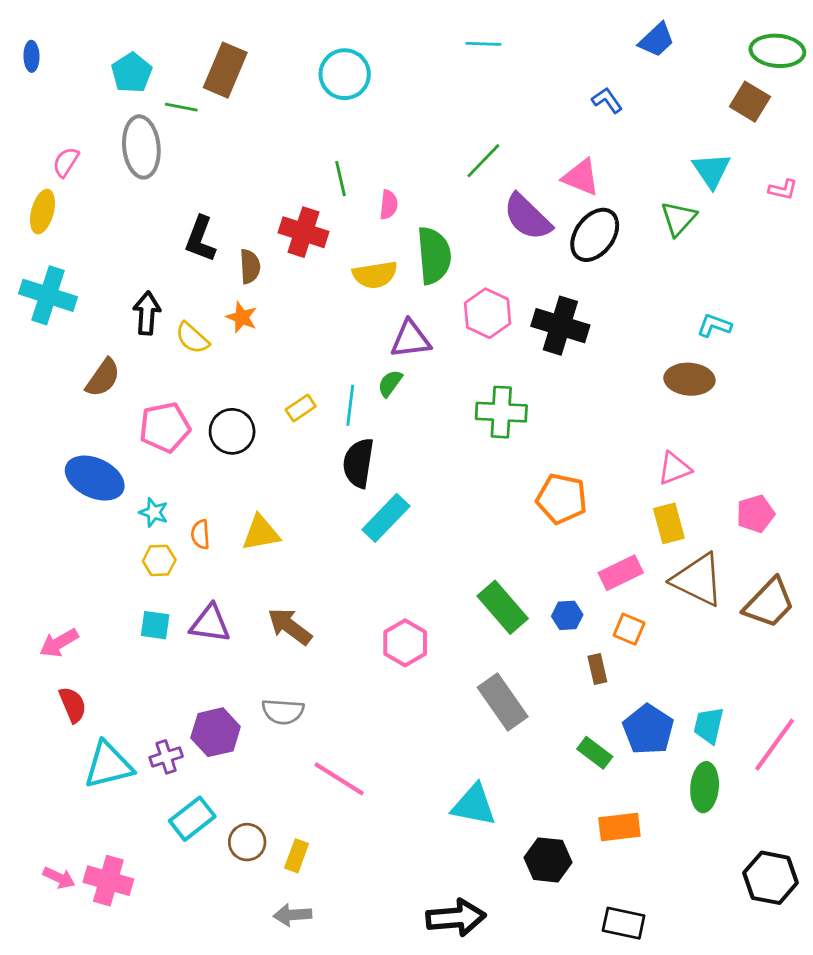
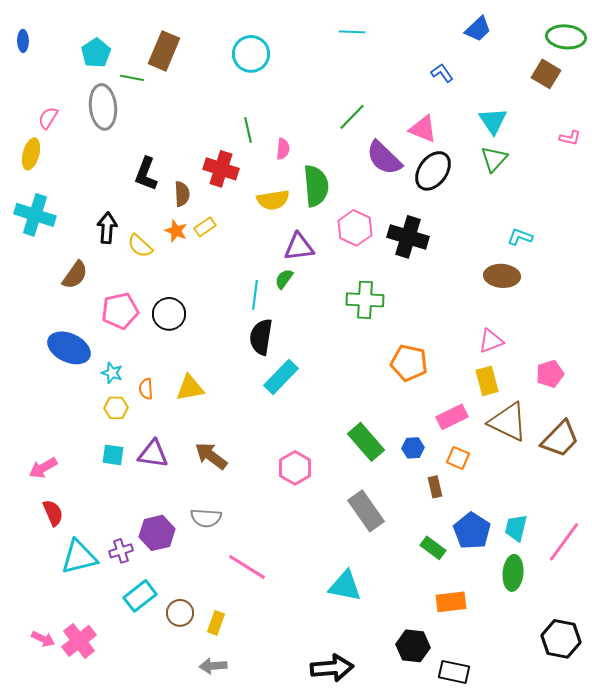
cyan triangle: (711, 170) -> (493, 121), moved
yellow rectangle: (301, 408) -> (205, 227), moved
black hexagon: (548, 860) -> (413, 646), moved
pink cross: (108, 881) -> (79, 641), turned 36

